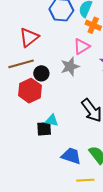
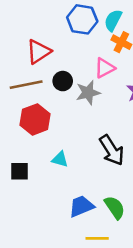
black circle: (41, 73) -> (63, 81), moved
black square: (44, 129) -> (20, 171), moved
blue trapezoid: (71, 156) -> (81, 206), turned -45

